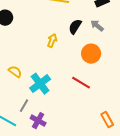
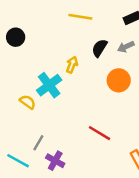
gray arrow: (97, 26) -> (126, 47), turned -64
red line: (81, 83) -> (100, 133), moved
cyan cross: (40, 84) -> (49, 85), moved

